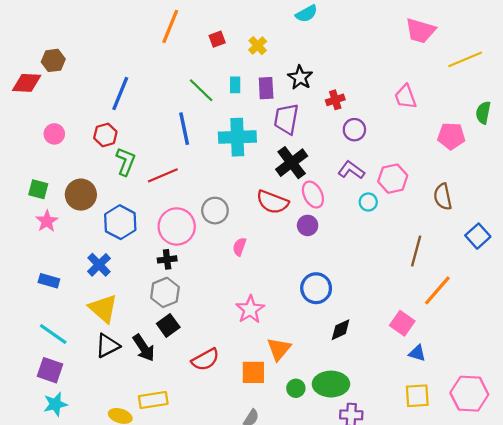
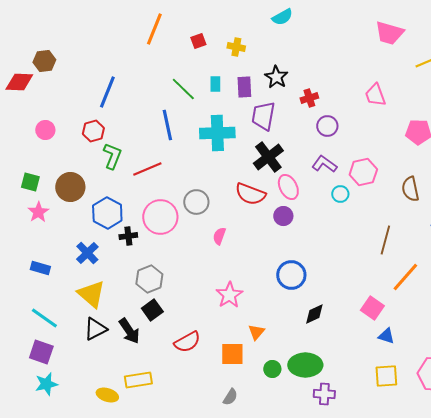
yellow cross: (258, 46) -> (236, 47), turned -36
black cross: (167, 259) -> (128, 236), moved
orange triangle: (279, 349) -> (256, 332), size x0.7

